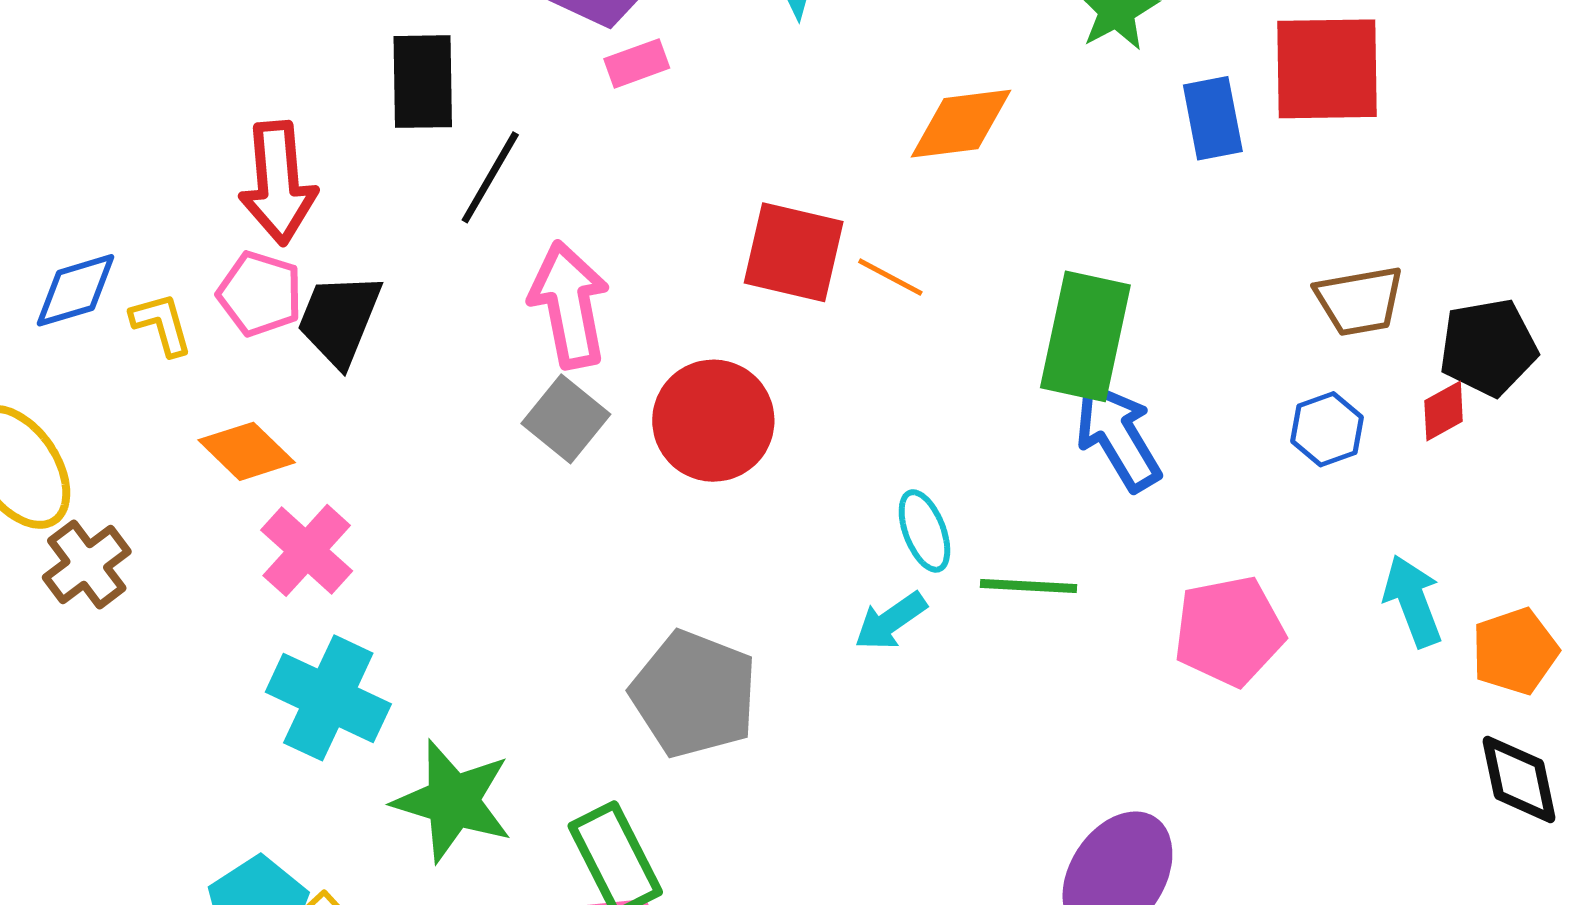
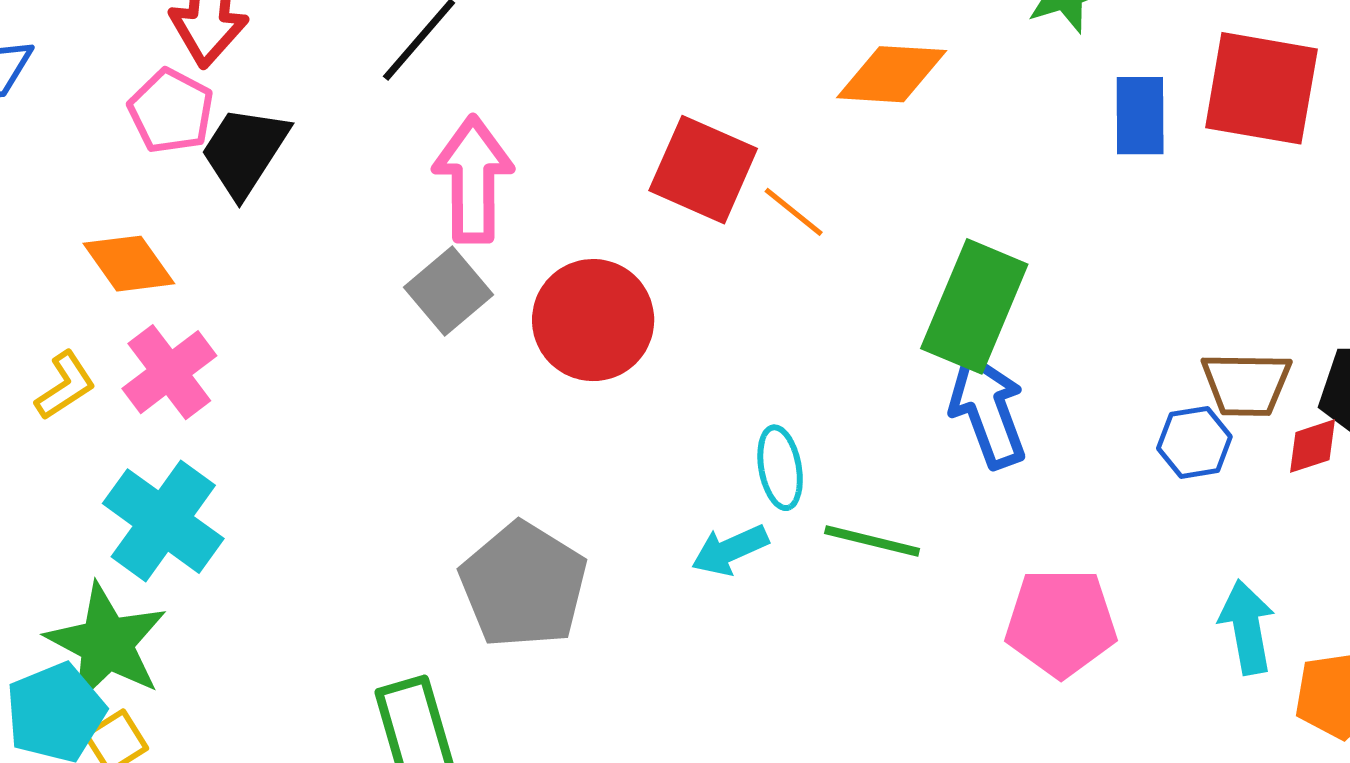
brown trapezoid: (1359, 301) -> (1246, 384), moved
yellow L-shape: (162, 324) -> (65, 386), moved, turned 62
green star: (453, 801) -> (107, 643), moved

